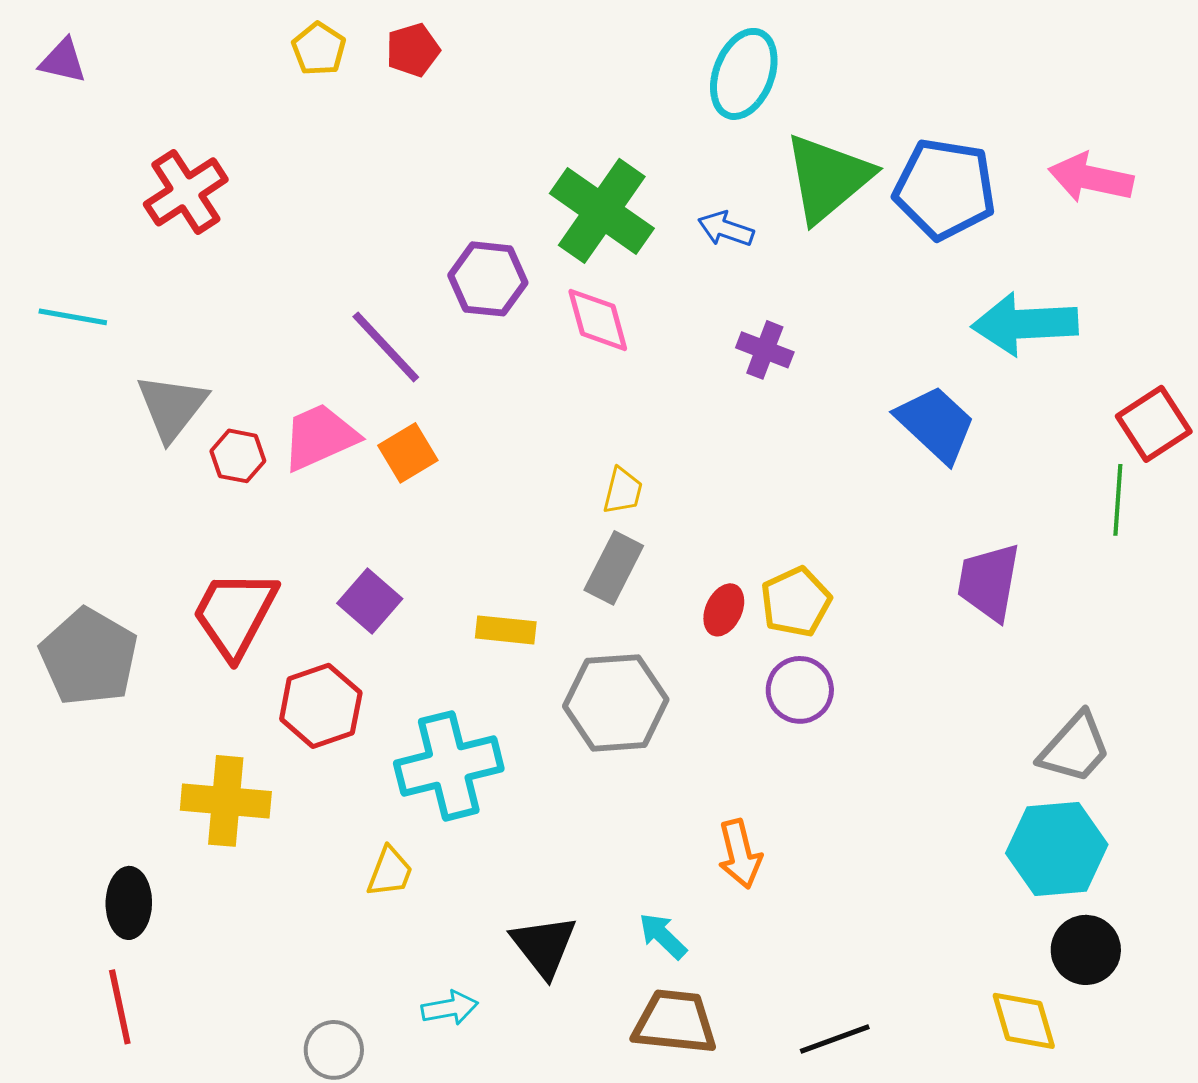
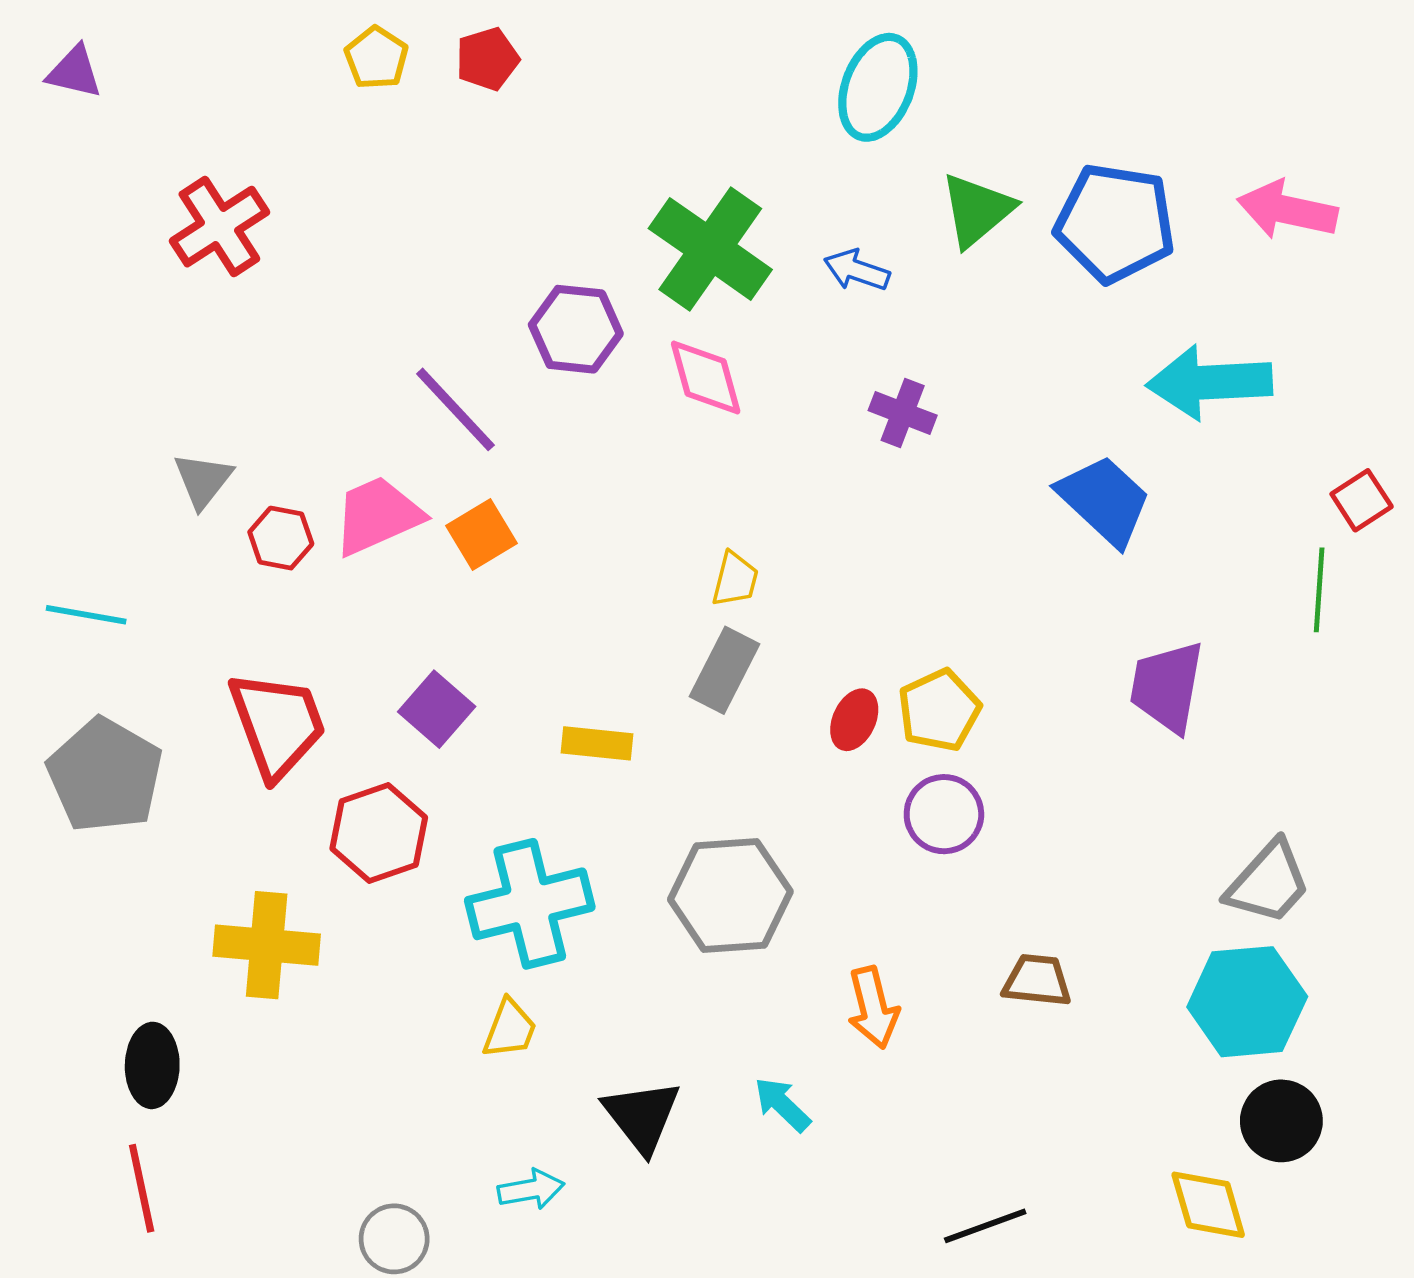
green triangle: (828, 178) -> (977, 210), size x0.7
cyan line: (73, 317) -> (86, 615), moved
gray triangle: (172, 407) -> (203, 480), size x0.7
red square: (1154, 424) -> (1362, 500), size x0.7
red trapezoid: (235, 614) -> (277, 724), turned 132
gray hexagon: (616, 703) -> (730, 896), moved
yellow trapezoid: (390, 872) -> (510, 1029), moved
brown trapezoid: (675, 1022) -> (1037, 980), moved, size x0.7

